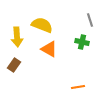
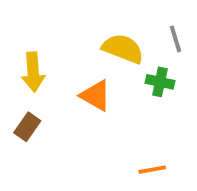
yellow semicircle: (42, 25) -> (123, 49), moved

